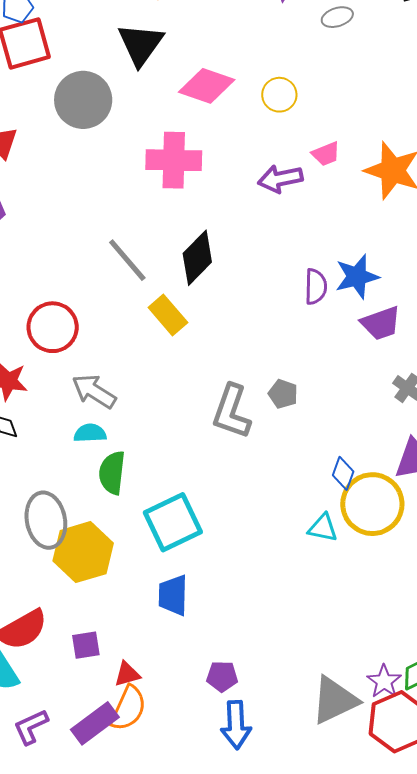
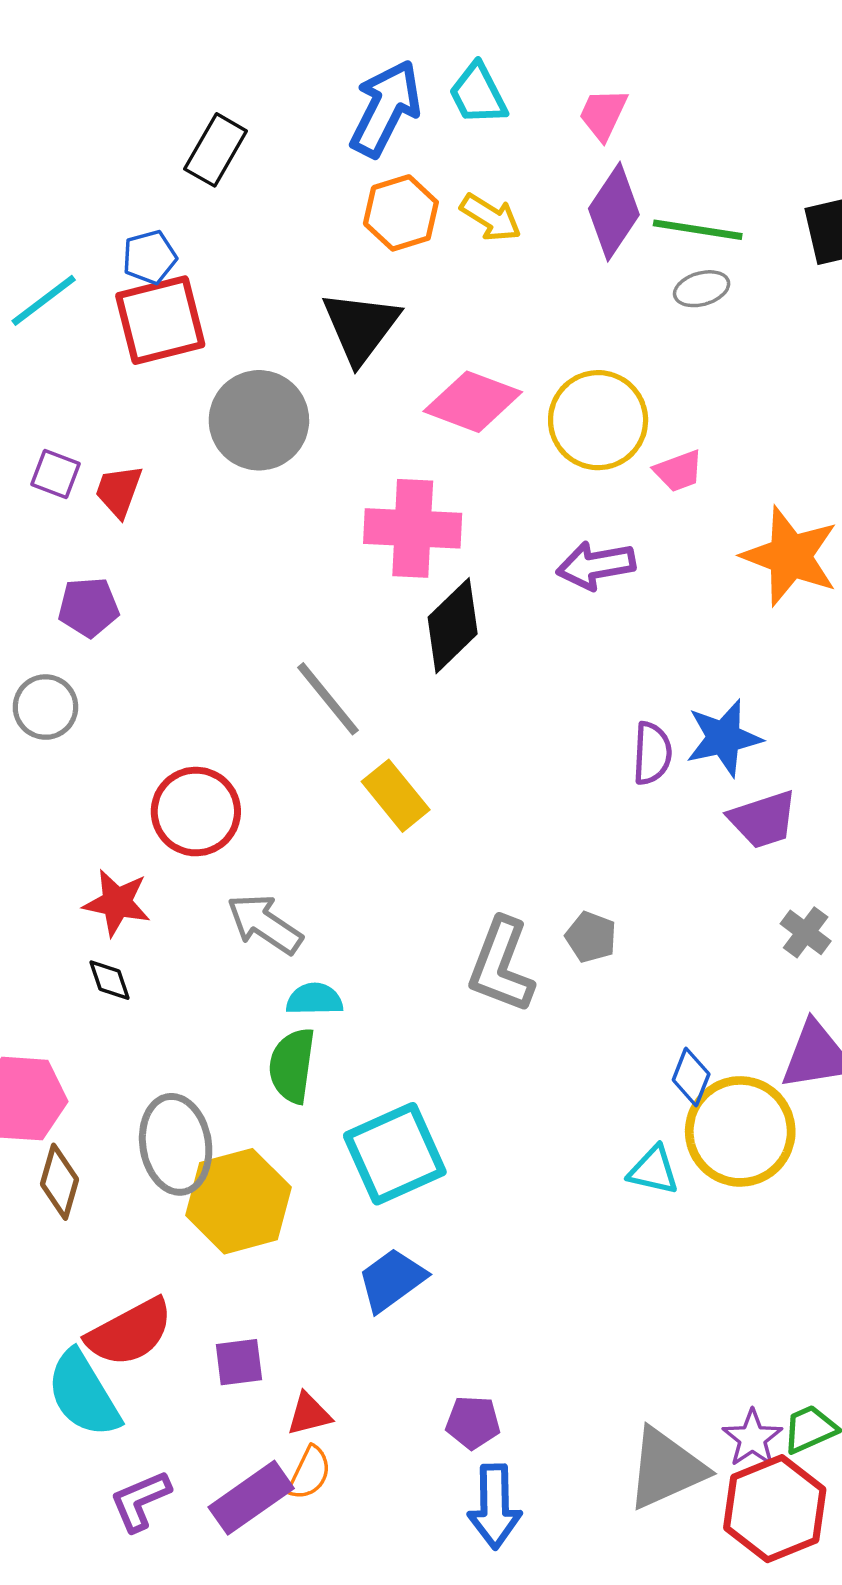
yellow circle: (279, 95) -> (598, 420), size x1.6
pink trapezoid: (326, 154) -> (679, 471), moved
black diamond: (197, 258) -> (453, 626), moved
cyan semicircle: (90, 433) -> (314, 999), moved
blue trapezoid: (173, 595) -> (392, 1280), turned 51
orange semicircle: (128, 708) -> (309, 1473), size x0.7

